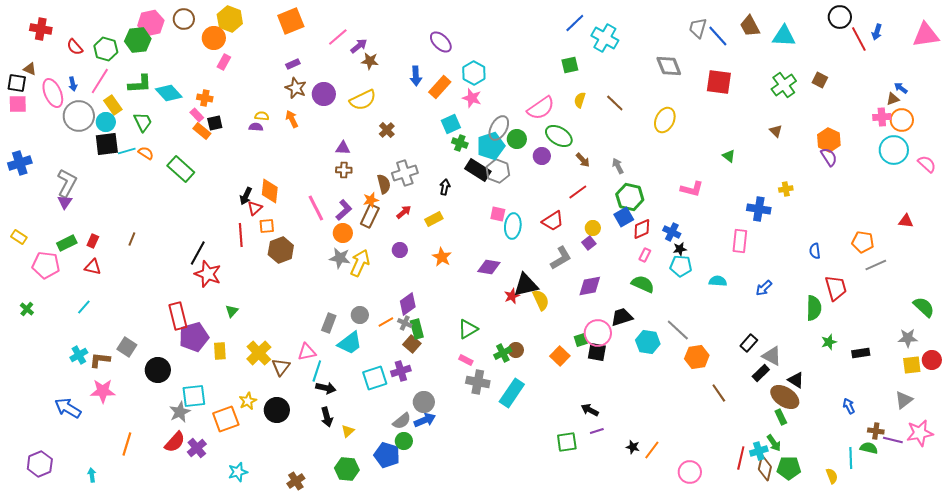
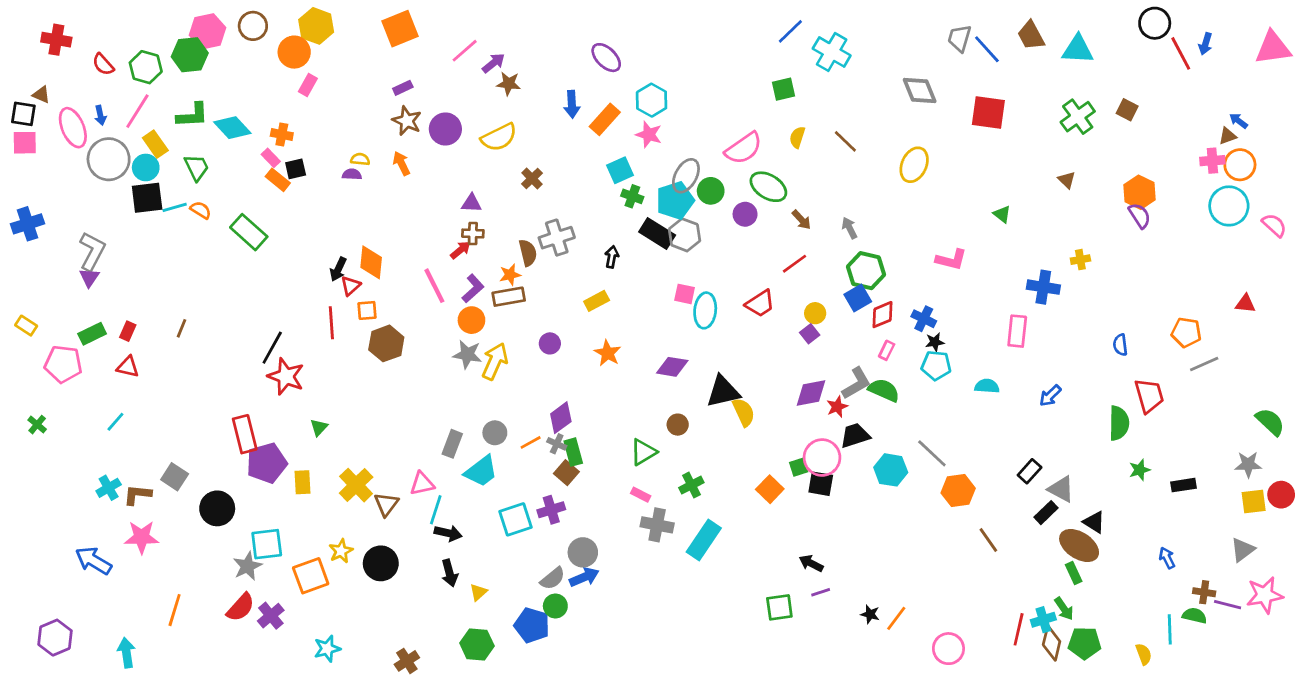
red arrow: (404, 212) -> (460, 250), moved
brown rectangle: (370, 216) -> (509, 297), turned 55
gray L-shape: (561, 258) -> (856, 383), moved
red star: (512, 296) -> (837, 407), moved
brown circle: (516, 350) -> (678, 425), moved
cyan arrow: (92, 475) -> (126, 653), size x1.5

